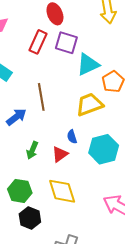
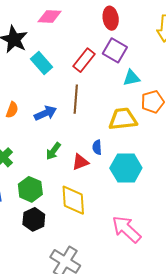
red rectangle: (38, 42) -> (84, 60), moved
cyan triangle: (88, 64) -> (131, 78), size x0.7

